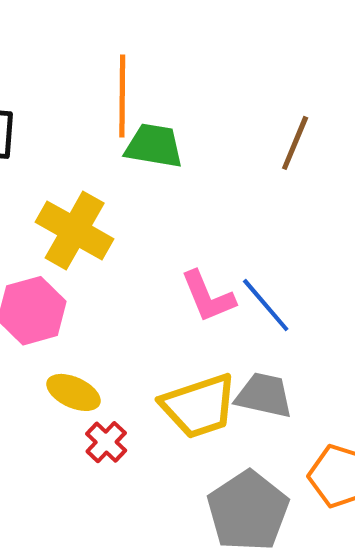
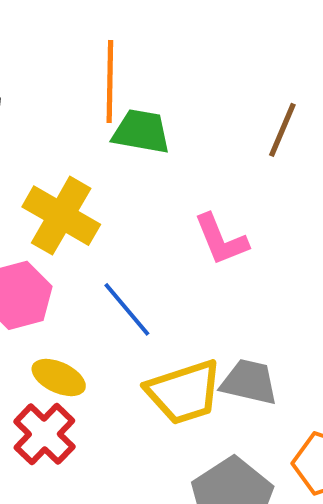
pink L-shape: (208, 297) -> (221, 240), moved
blue line: (266, 305) -> (127, 309), moved
red cross: (106, 442) -> (44, 434), moved, size x1.5

